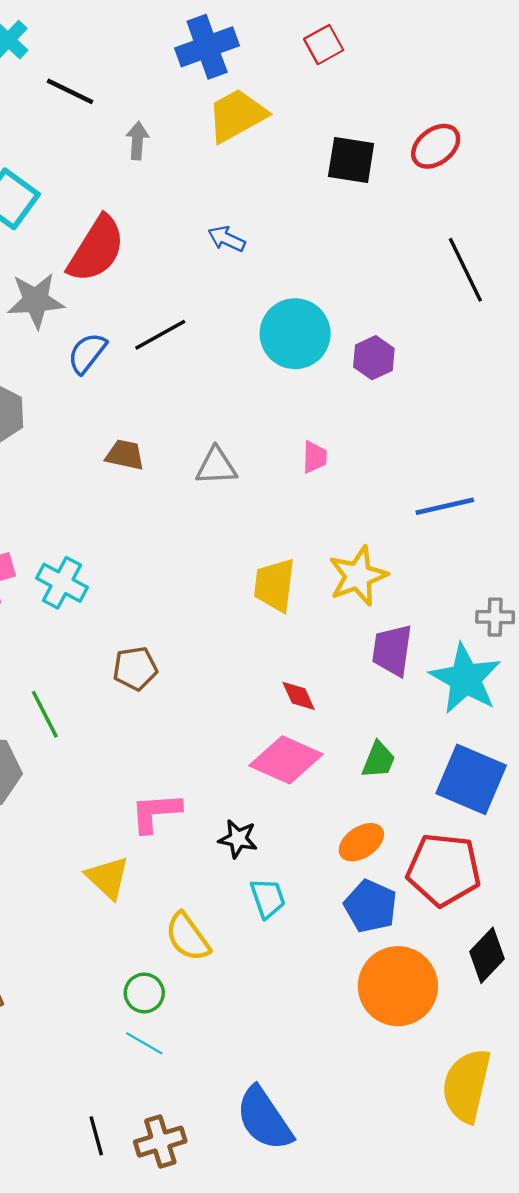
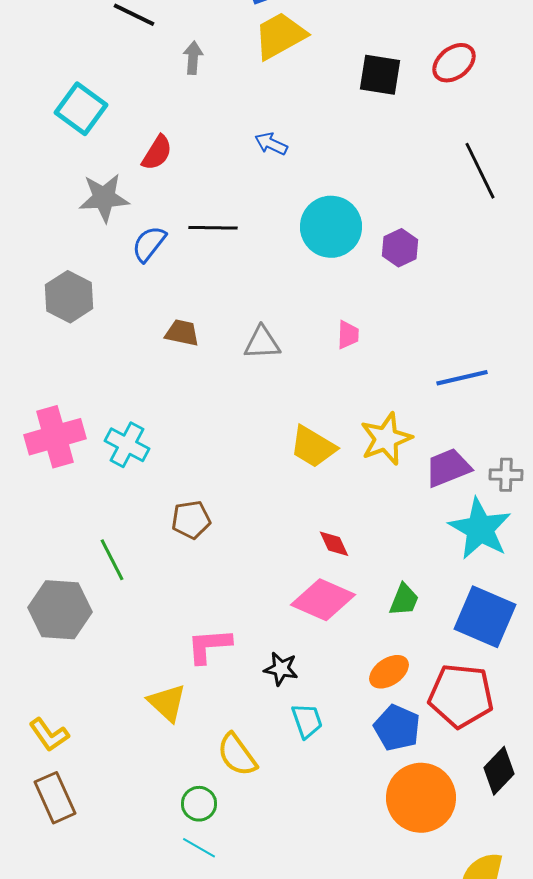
red semicircle: (96, 249) -> (157, 153), size x0.6
black line: (160, 335) -> (213, 228), turned 30
yellow trapezoid: (275, 585) -> (313, 447), turned -66
purple trapezoid: (392, 650) -> (448, 468), moved, turned 60

